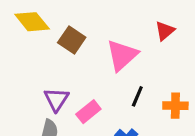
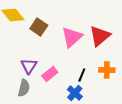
red triangle: (165, 31) -> (100, 36), moved, size x1.6
black line: (137, 96) -> (82, 75), moved

